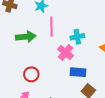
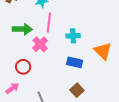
pink cross: (66, 52) -> (40, 44), moved
blue rectangle: (78, 72) -> (75, 62), moved

